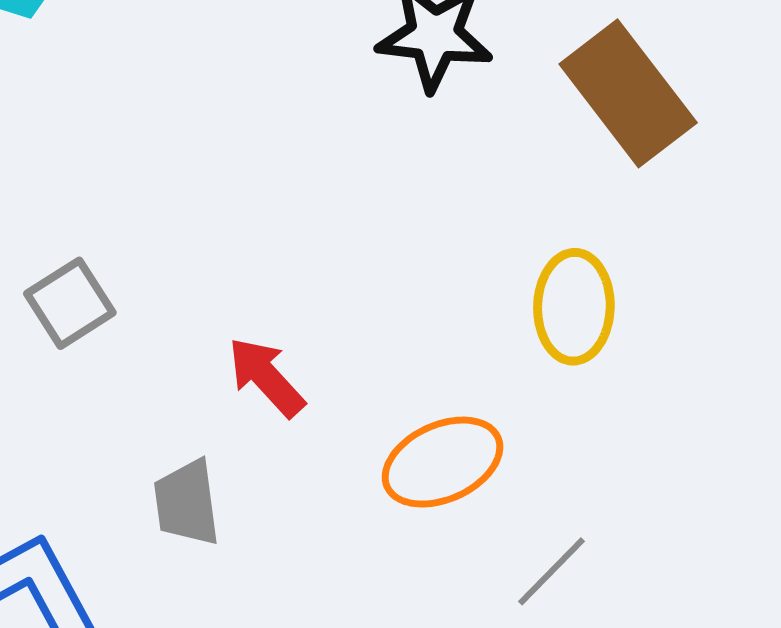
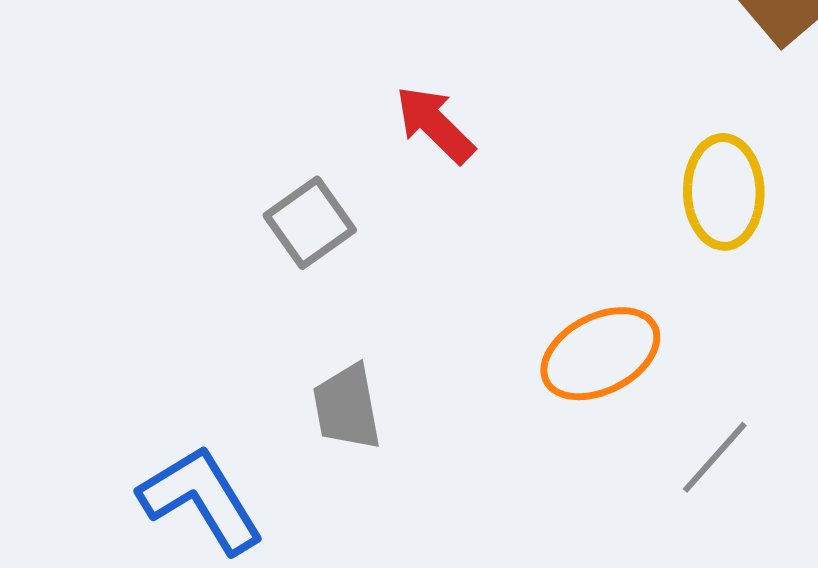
gray square: (70, 303) -> (310, 223), moved
red arrow: (266, 377) -> (435, 124), moved

